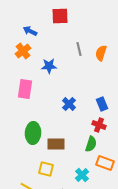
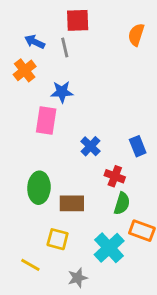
gray line: (79, 49) -> (65, 48), moved
orange semicircle: (101, 53) -> (136, 35), moved
pink rectangle: (25, 89) -> (46, 120), moved
red cross: (99, 125) -> (115, 176), moved
cyan cross: (82, 175) -> (109, 248), size x1.5

